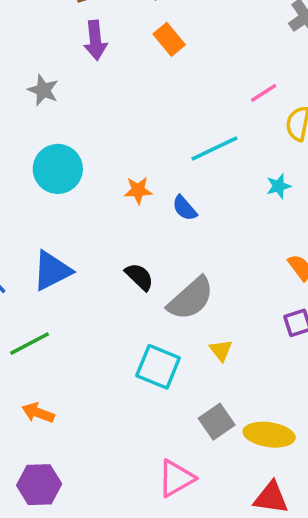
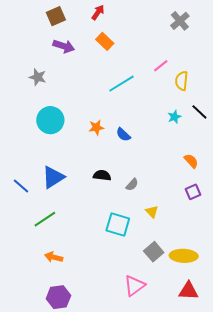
purple arrow: (95, 40) -> (64, 46), turned -60
cyan line: (214, 149) -> (122, 84), moved
black semicircle: (139, 277) -> (102, 175), turned -30
gray semicircle: (191, 299) -> (132, 185), size x0.5

